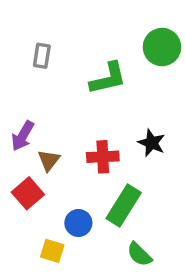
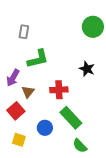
green L-shape: (108, 78) -> (38, 59), moved
black star: (152, 143) -> (87, 69), moved
green rectangle: (124, 206) -> (71, 118), turned -75
yellow square: (52, 251) -> (19, 140), moved

